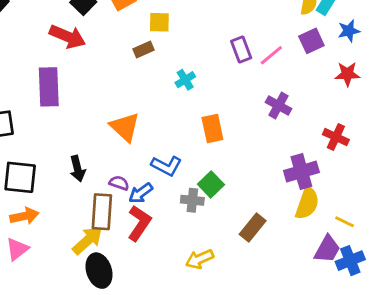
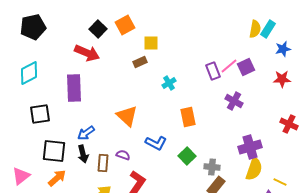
purple square: (311, 41) -> (246, 67), moved
purple rectangle: (241, 50) -> (213, 71), moved
red cross: (336, 137) -> (289, 124), moved
black arrow: (77, 169) -> (83, 154), moved
blue arrow: (141, 193) -> (86, 133), moved
gray cross: (192, 200) -> (212, 167), moved
brown rectangle: (102, 212) -> (103, 163), moved, size x0.7
orange arrow: (24, 216) -> (57, 178), turned -30

